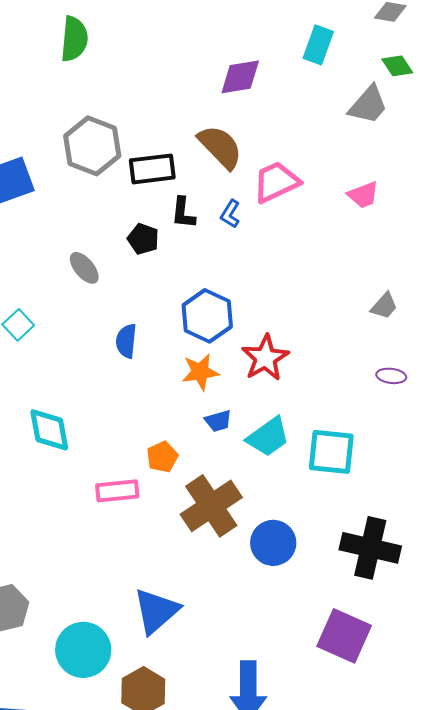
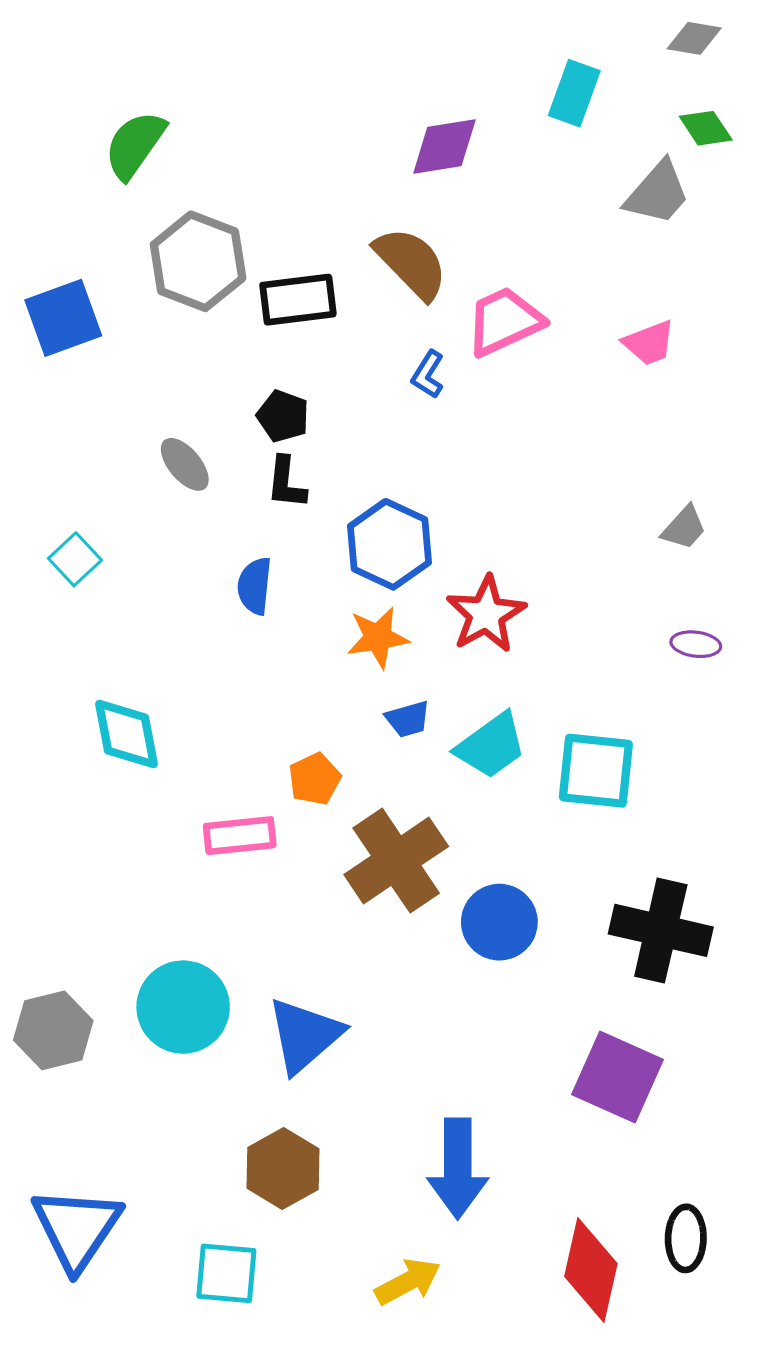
green semicircle: (74, 39) -> (135, 145), moved, turned -150
black L-shape: (183, 213) -> (286, 483), moved
cyan circle: (83, 650) -> (183, 1007), moved

